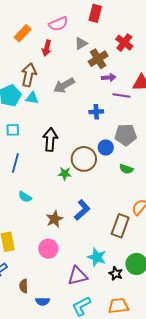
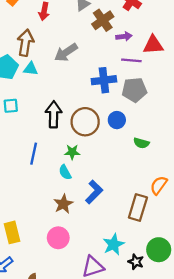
purple arrow: (109, 78) -> (124, 36), moved
blue cross: (96, 112) -> (104, 80), size x1.5
gray pentagon: (126, 135) -> (134, 90), moved
brown circle: (84, 159) -> (85, 122), moved
blue line: (15, 163) -> (34, 154), moved
cyan semicircle: (25, 197) -> (65, 172), moved, turned 32
cyan star: (97, 257) -> (114, 244), turned 30

